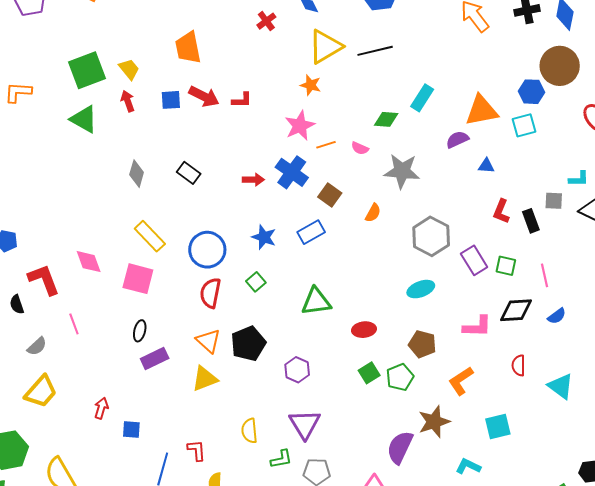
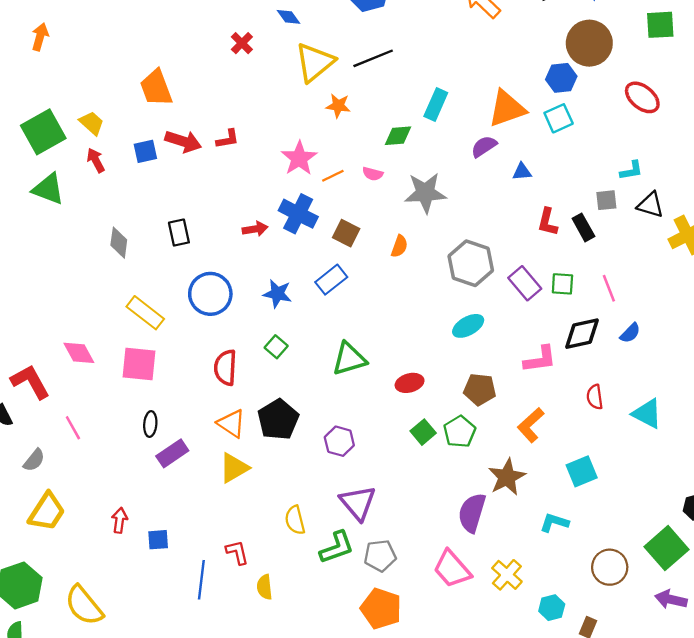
orange star: (311, 85) -> (338, 106), moved
black rectangle: (189, 173) -> (179, 233), turned 50
blue circle: (207, 250) -> (210, 294), moved
green L-shape: (281, 459) -> (337, 547), size x1.4

